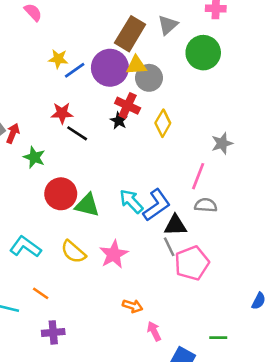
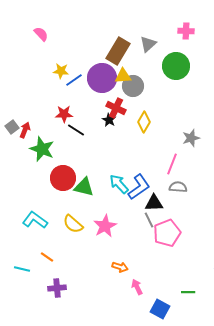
green star: (34, 157) -> (42, 149), size x1.4

